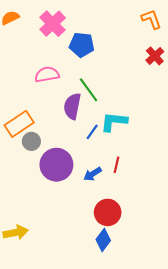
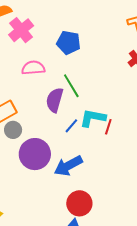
pink cross: (53, 24) -> (21, 30), moved
red line: (116, 165) -> (108, 127), moved
blue arrow: (93, 174) -> (68, 166), size x1.6

